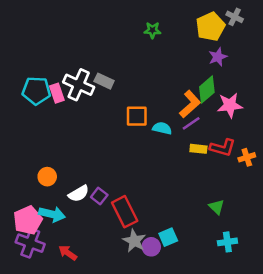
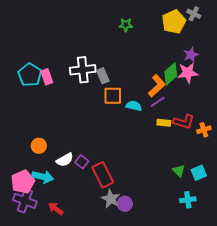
purple star: (218, 57) -> (191, 55), moved
gray rectangle: (104, 81) -> (103, 76), moved, turned 42
white cross: (79, 85) -> (83, 70), moved, turned -30
cyan pentagon: (36, 91) -> (30, 75), turned 30
pink star: (230, 105) -> (188, 73), moved
cyan square: (168, 237) -> (199, 173), moved

